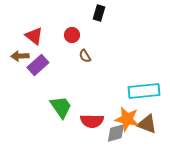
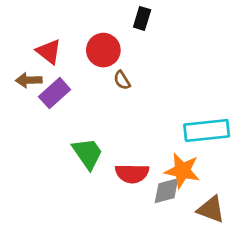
red circle: (72, 35) -> (103, 50), size x1.5
brown triangle: (147, 124) -> (211, 209), moved

